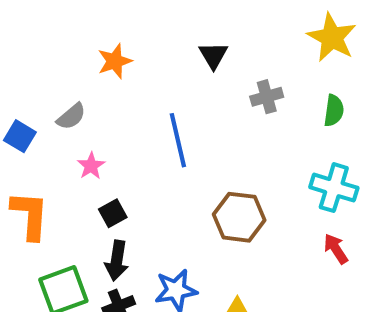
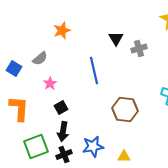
black triangle: (213, 55) -> (116, 38), moved

